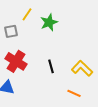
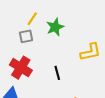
gray square: (11, 31) -> (26, 36), moved
yellow L-shape: (82, 68) -> (90, 52), moved, turned 125

